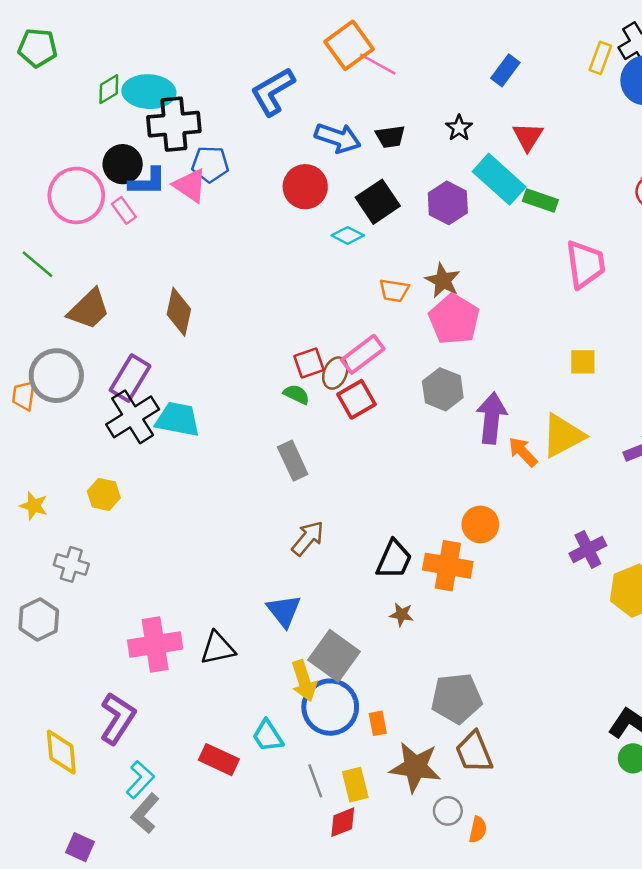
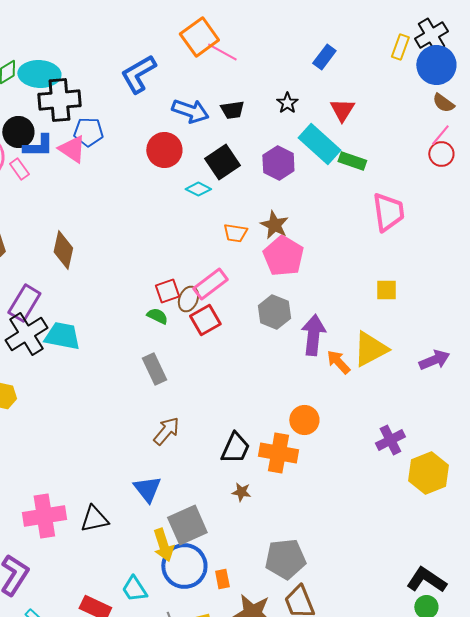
gray square: (334, 656) -> (187, 525), turned 30

